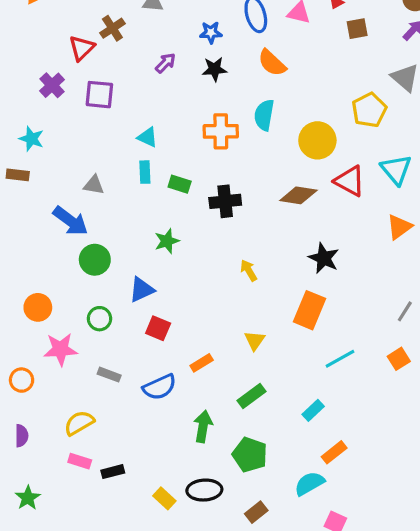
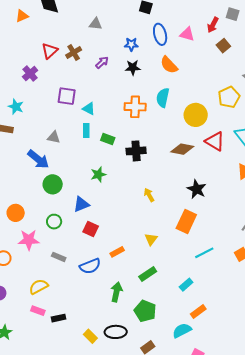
brown cross: (112, 28) -> (74, 52), moved
brown square: (357, 29) -> (223, 46), turned -32
purple square: (99, 95) -> (67, 96), moved

